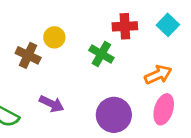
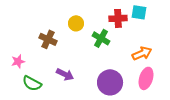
cyan square: (168, 25) -> (139, 12), moved, turned -35
yellow circle: (54, 37) -> (76, 23), moved

